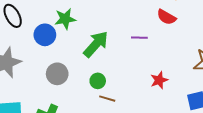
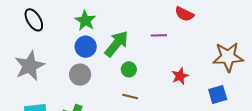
green star: (65, 19) -> (85, 20), turned -30
blue circle: (45, 35) -> (86, 47), moved
green circle: (98, 81) -> (129, 69), moved

